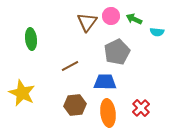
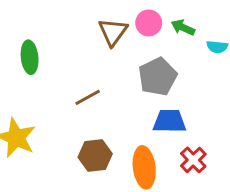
blue trapezoid: (105, 82) -> (170, 121), moved

